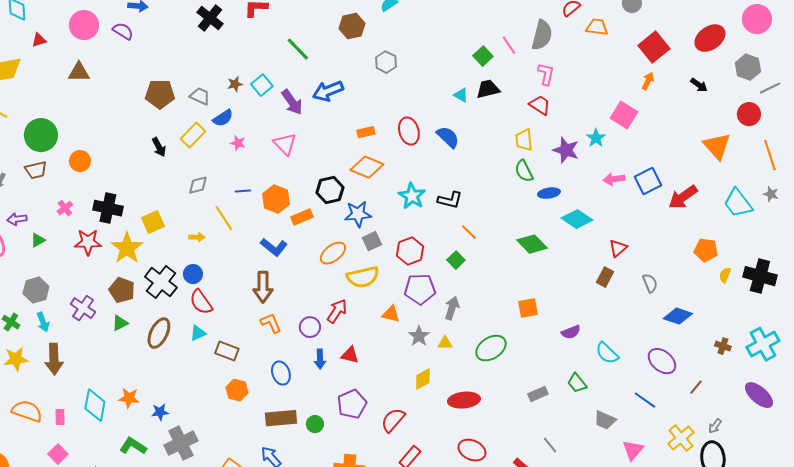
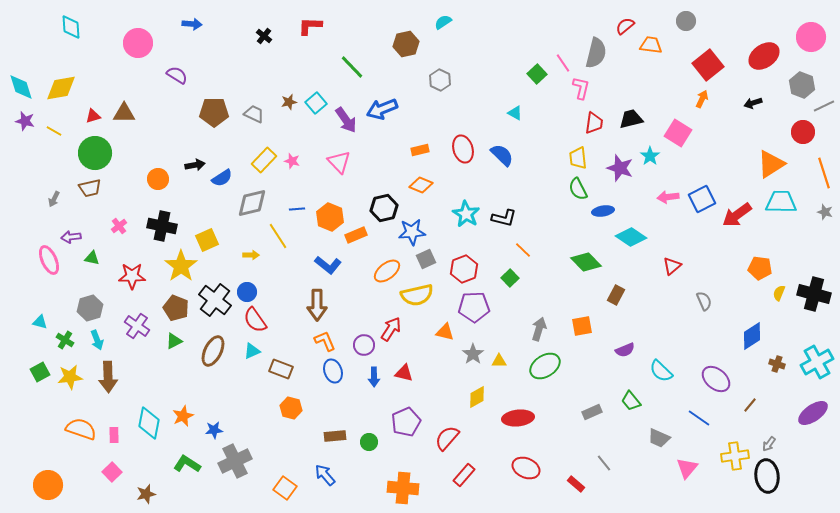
black cross: (210, 18) -> (264, 36), size x0.6
purple semicircle: (123, 31) -> (177, 75), moved
red triangle: (39, 40) -> (93, 116), moved
brown triangle: (79, 72) -> (124, 113), moved
pink L-shape: (546, 74) -> (581, 88), moved
black arrow: (699, 85) -> (753, 103), turned 126
black trapezoid: (488, 89) -> (631, 119), moved
red trapezoid: (540, 105) -> (594, 123), turned 65
blue semicircle: (223, 118) -> (222, 178), moved
yellow rectangle: (193, 135) -> (264, 160), moved
orange triangle: (717, 146) -> (771, 164), turned 40
black arrow: (159, 147) -> (195, 165), moved, turned -72
orange circle: (80, 161) -> (158, 179), moved
orange diamond: (367, 167) -> (421, 185), size x0.7
gray diamond: (198, 185) -> (252, 203), size x1.5
cyan trapezoid: (738, 203) -> (781, 202), moved, turned 128
green triangle: (38, 240) -> (92, 258), turned 42
red star: (88, 242) -> (132, 276), moved
brown rectangle: (605, 277) -> (616, 295), moved
gray arrow: (452, 308) -> (539, 329), moved
blue diamond: (678, 316) -> (752, 336), moved, turned -52
blue ellipse: (281, 373) -> (333, 371), moved
purple ellipse: (759, 395) -> (813, 413), turned -76
orange star: (129, 398) -> (183, 416), turned -30
brown rectangle: (281, 418) -> (335, 436), size x0.7
yellow cross: (681, 438) -> (735, 456), turned 32

